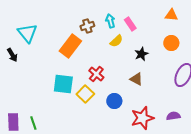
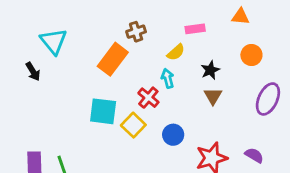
orange triangle: (171, 15) -> (240, 17), moved
cyan arrow: (110, 21) -> (168, 78), moved
pink rectangle: (130, 24) -> (195, 29), turned -64
brown triangle: (136, 79) -> (213, 96), moved, turned 32
purple semicircle: (173, 116) -> (254, 155), turned 40

